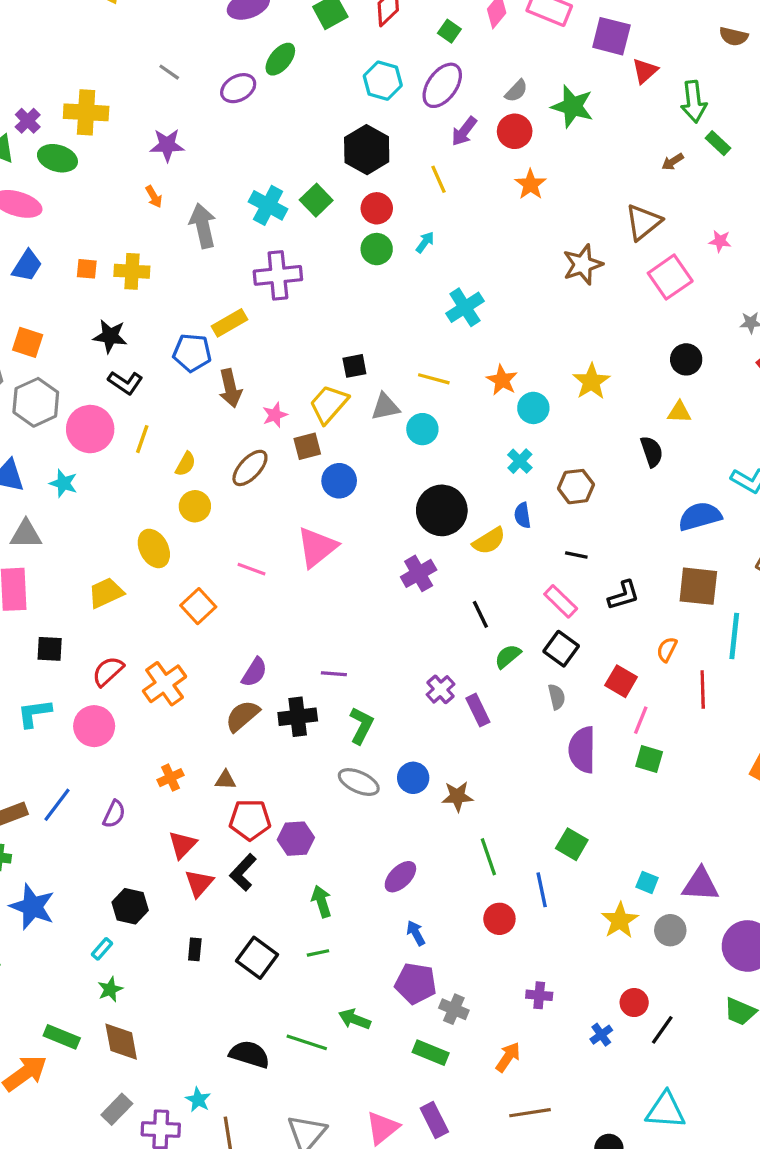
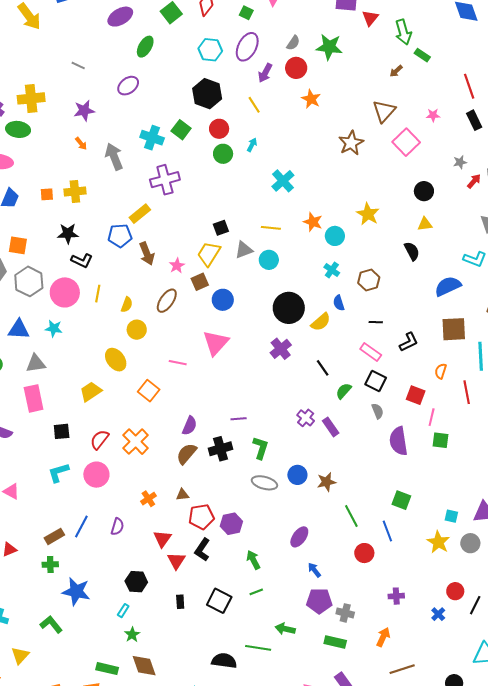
purple ellipse: (238, 88) -> (128, 86), moved

